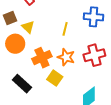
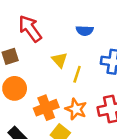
yellow triangle: (28, 27) -> (60, 60), moved

